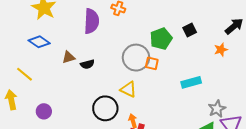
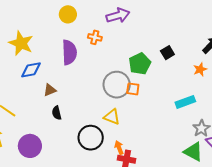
blue diamond: (39, 42) -> (31, 70), moved, turned -40
black semicircle: (87, 64) -> (57, 113), moved, turned 96
cyan rectangle: (191, 82) -> (185, 102), moved
purple circle: (44, 111) -> (30, 146), size x1.5

